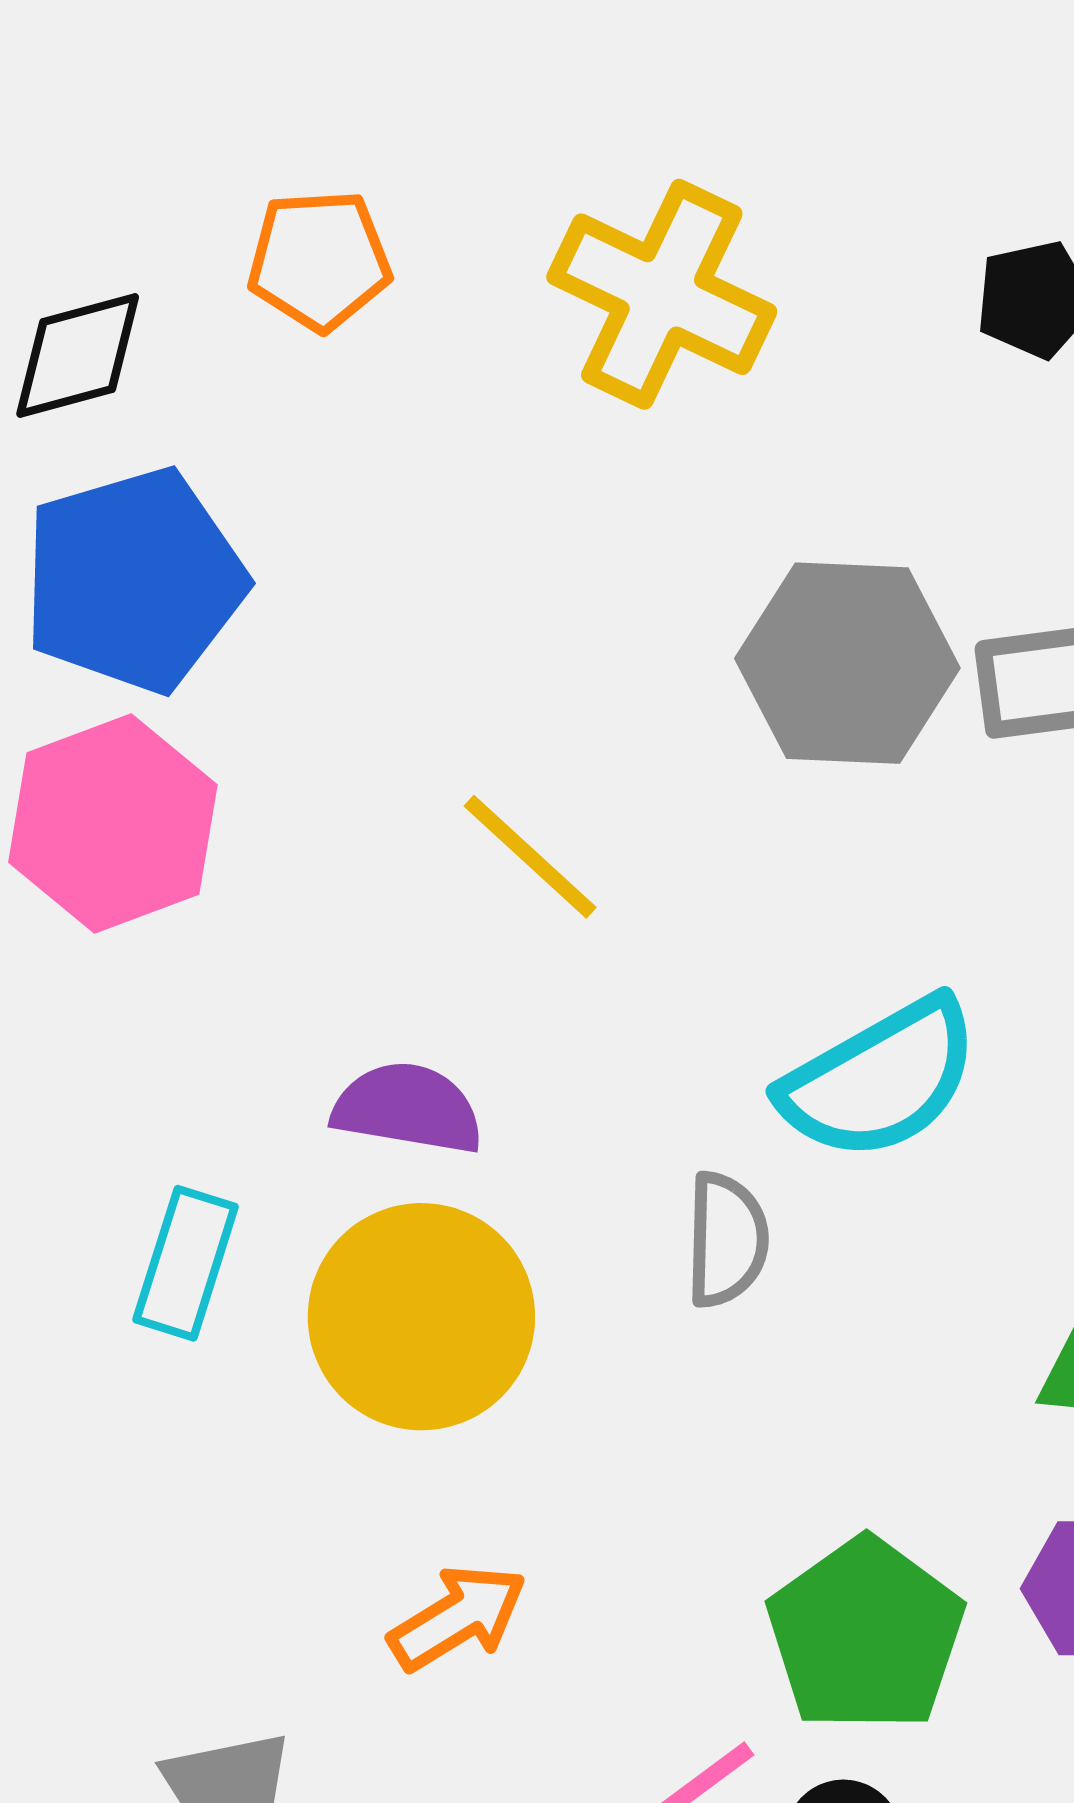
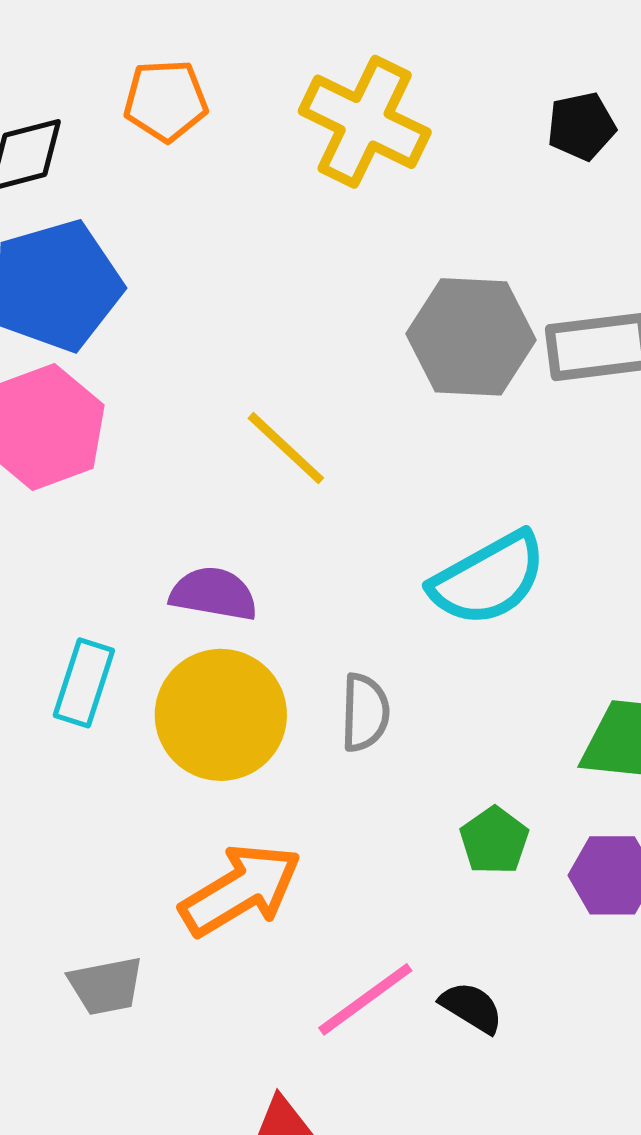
gray semicircle: (727, 1240) -> (365, 713), moved
orange arrow: (458, 1617) -> (241, 890), size x1.5
green pentagon: (866, 1635) -> (494, 841), moved, size x0.6

